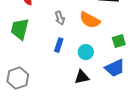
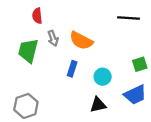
gray arrow: (60, 18) -> (53, 38), moved
orange semicircle: (90, 20) -> (81, 41), moved

